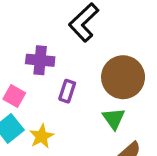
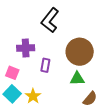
green triangle: (114, 119) -> (77, 79), turned -49

